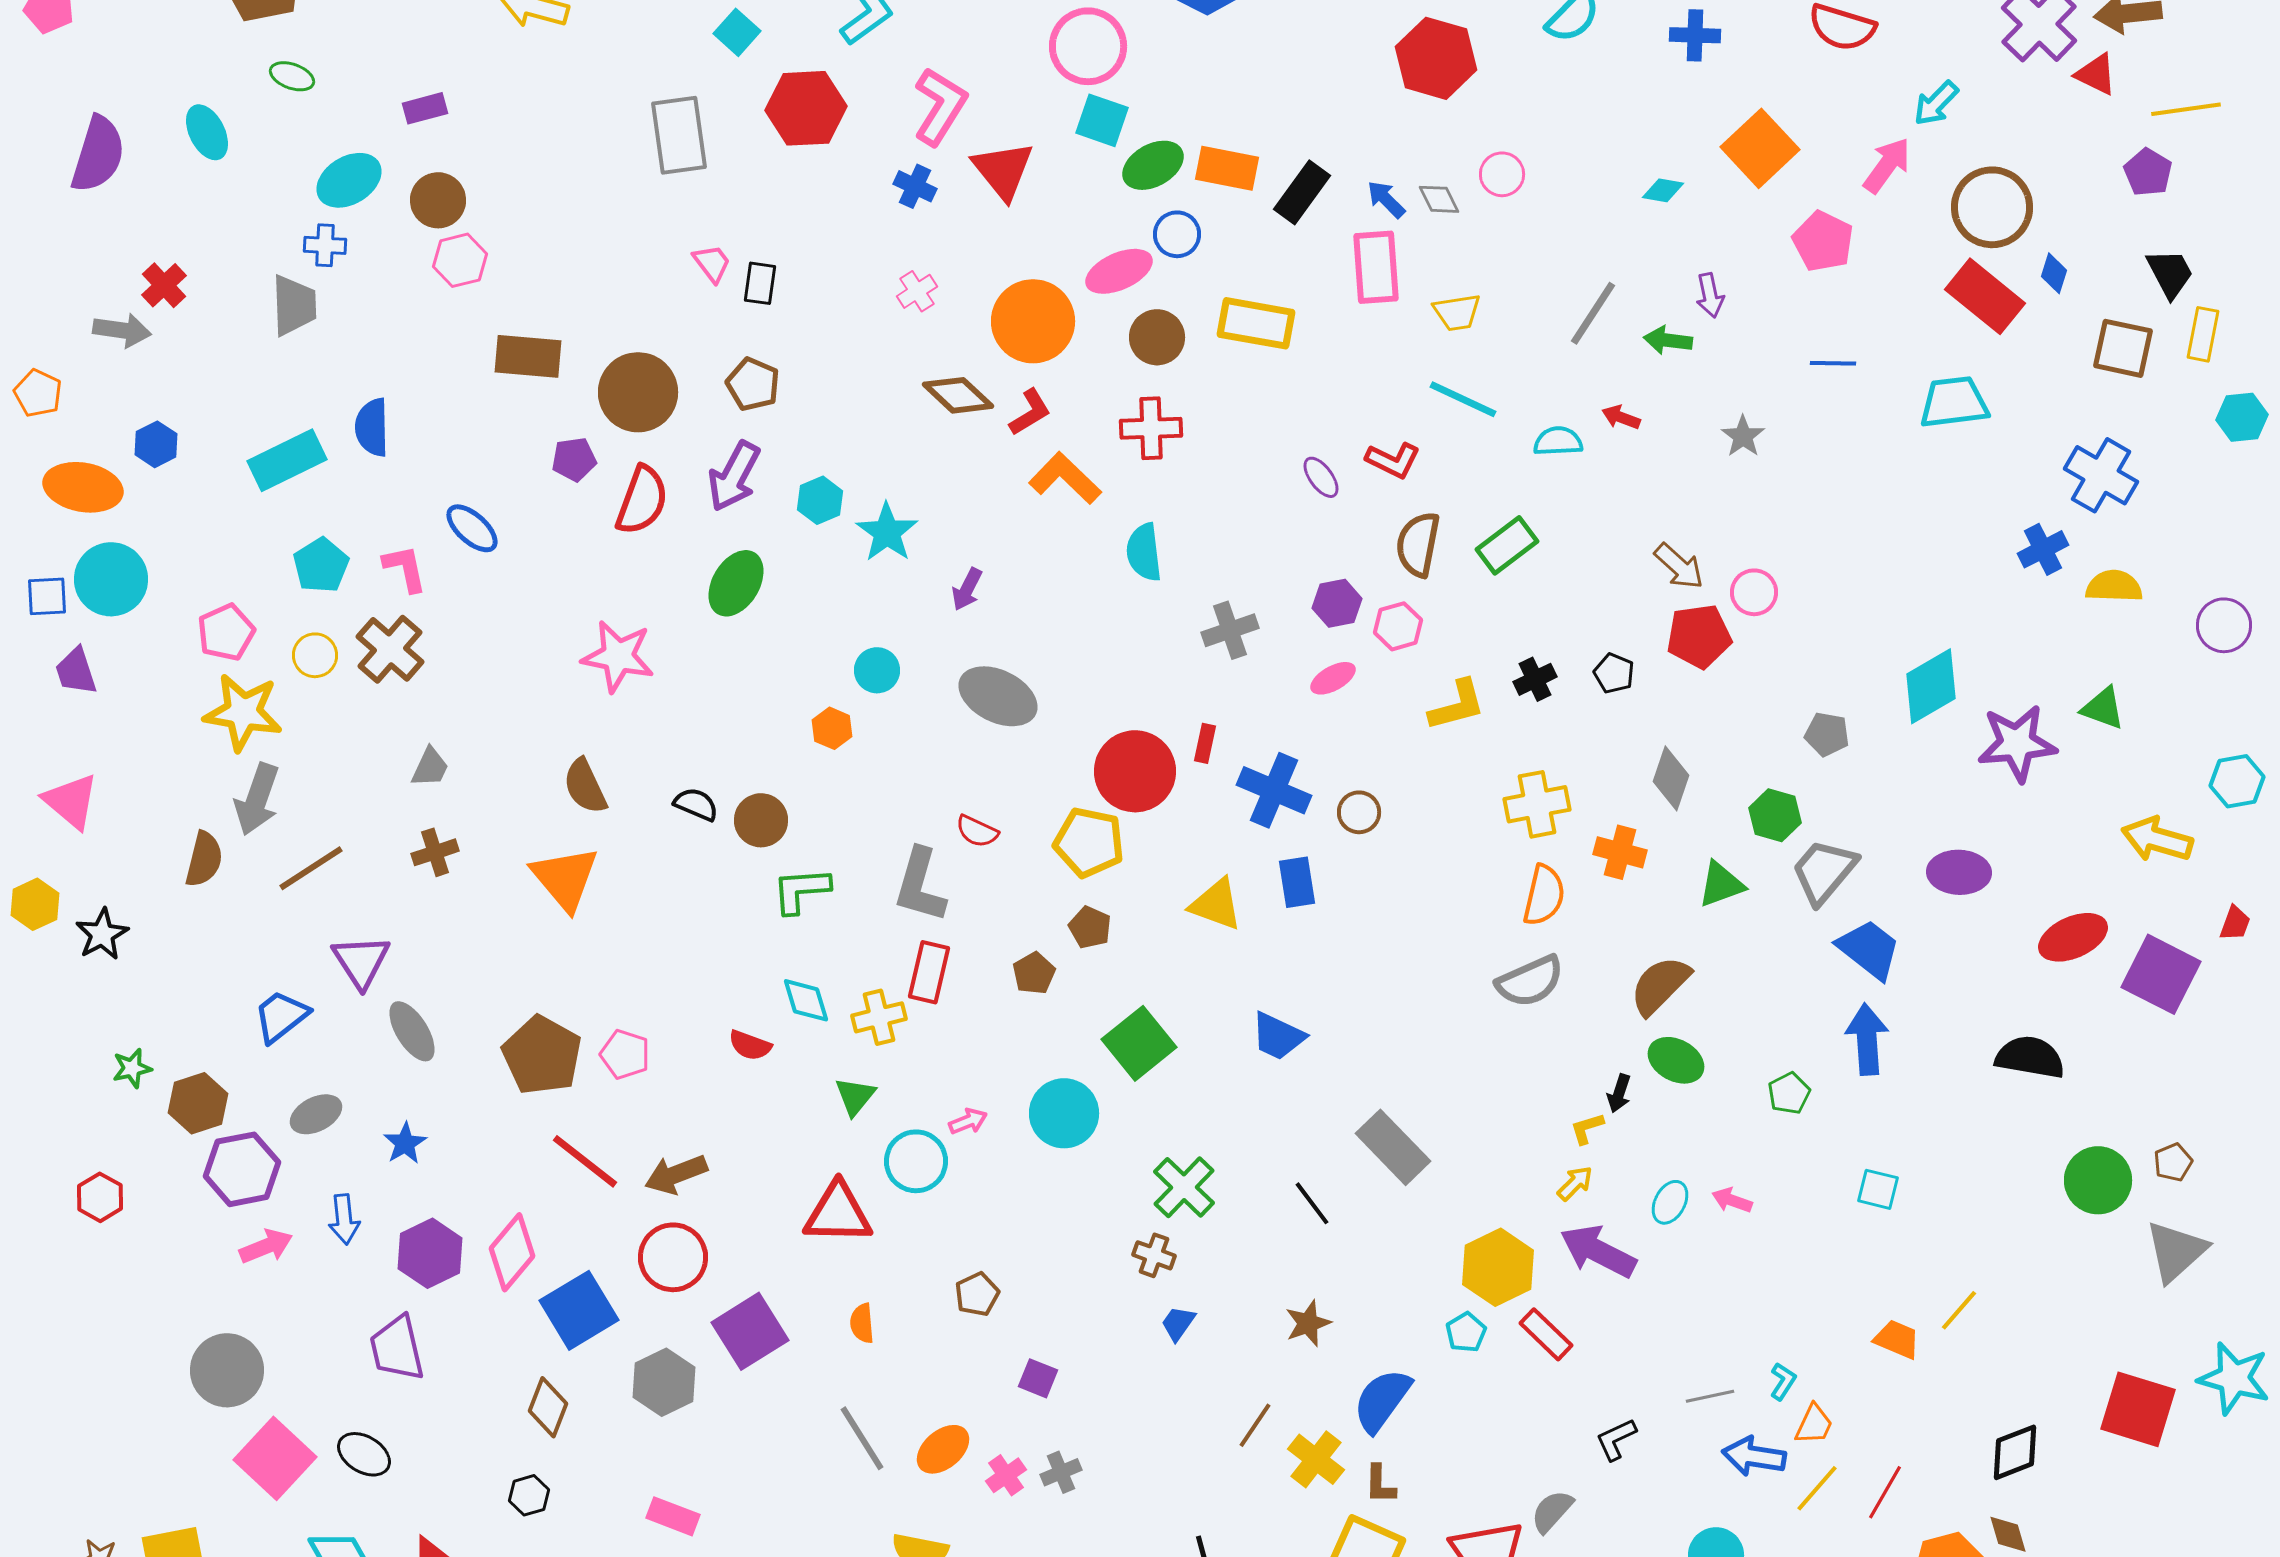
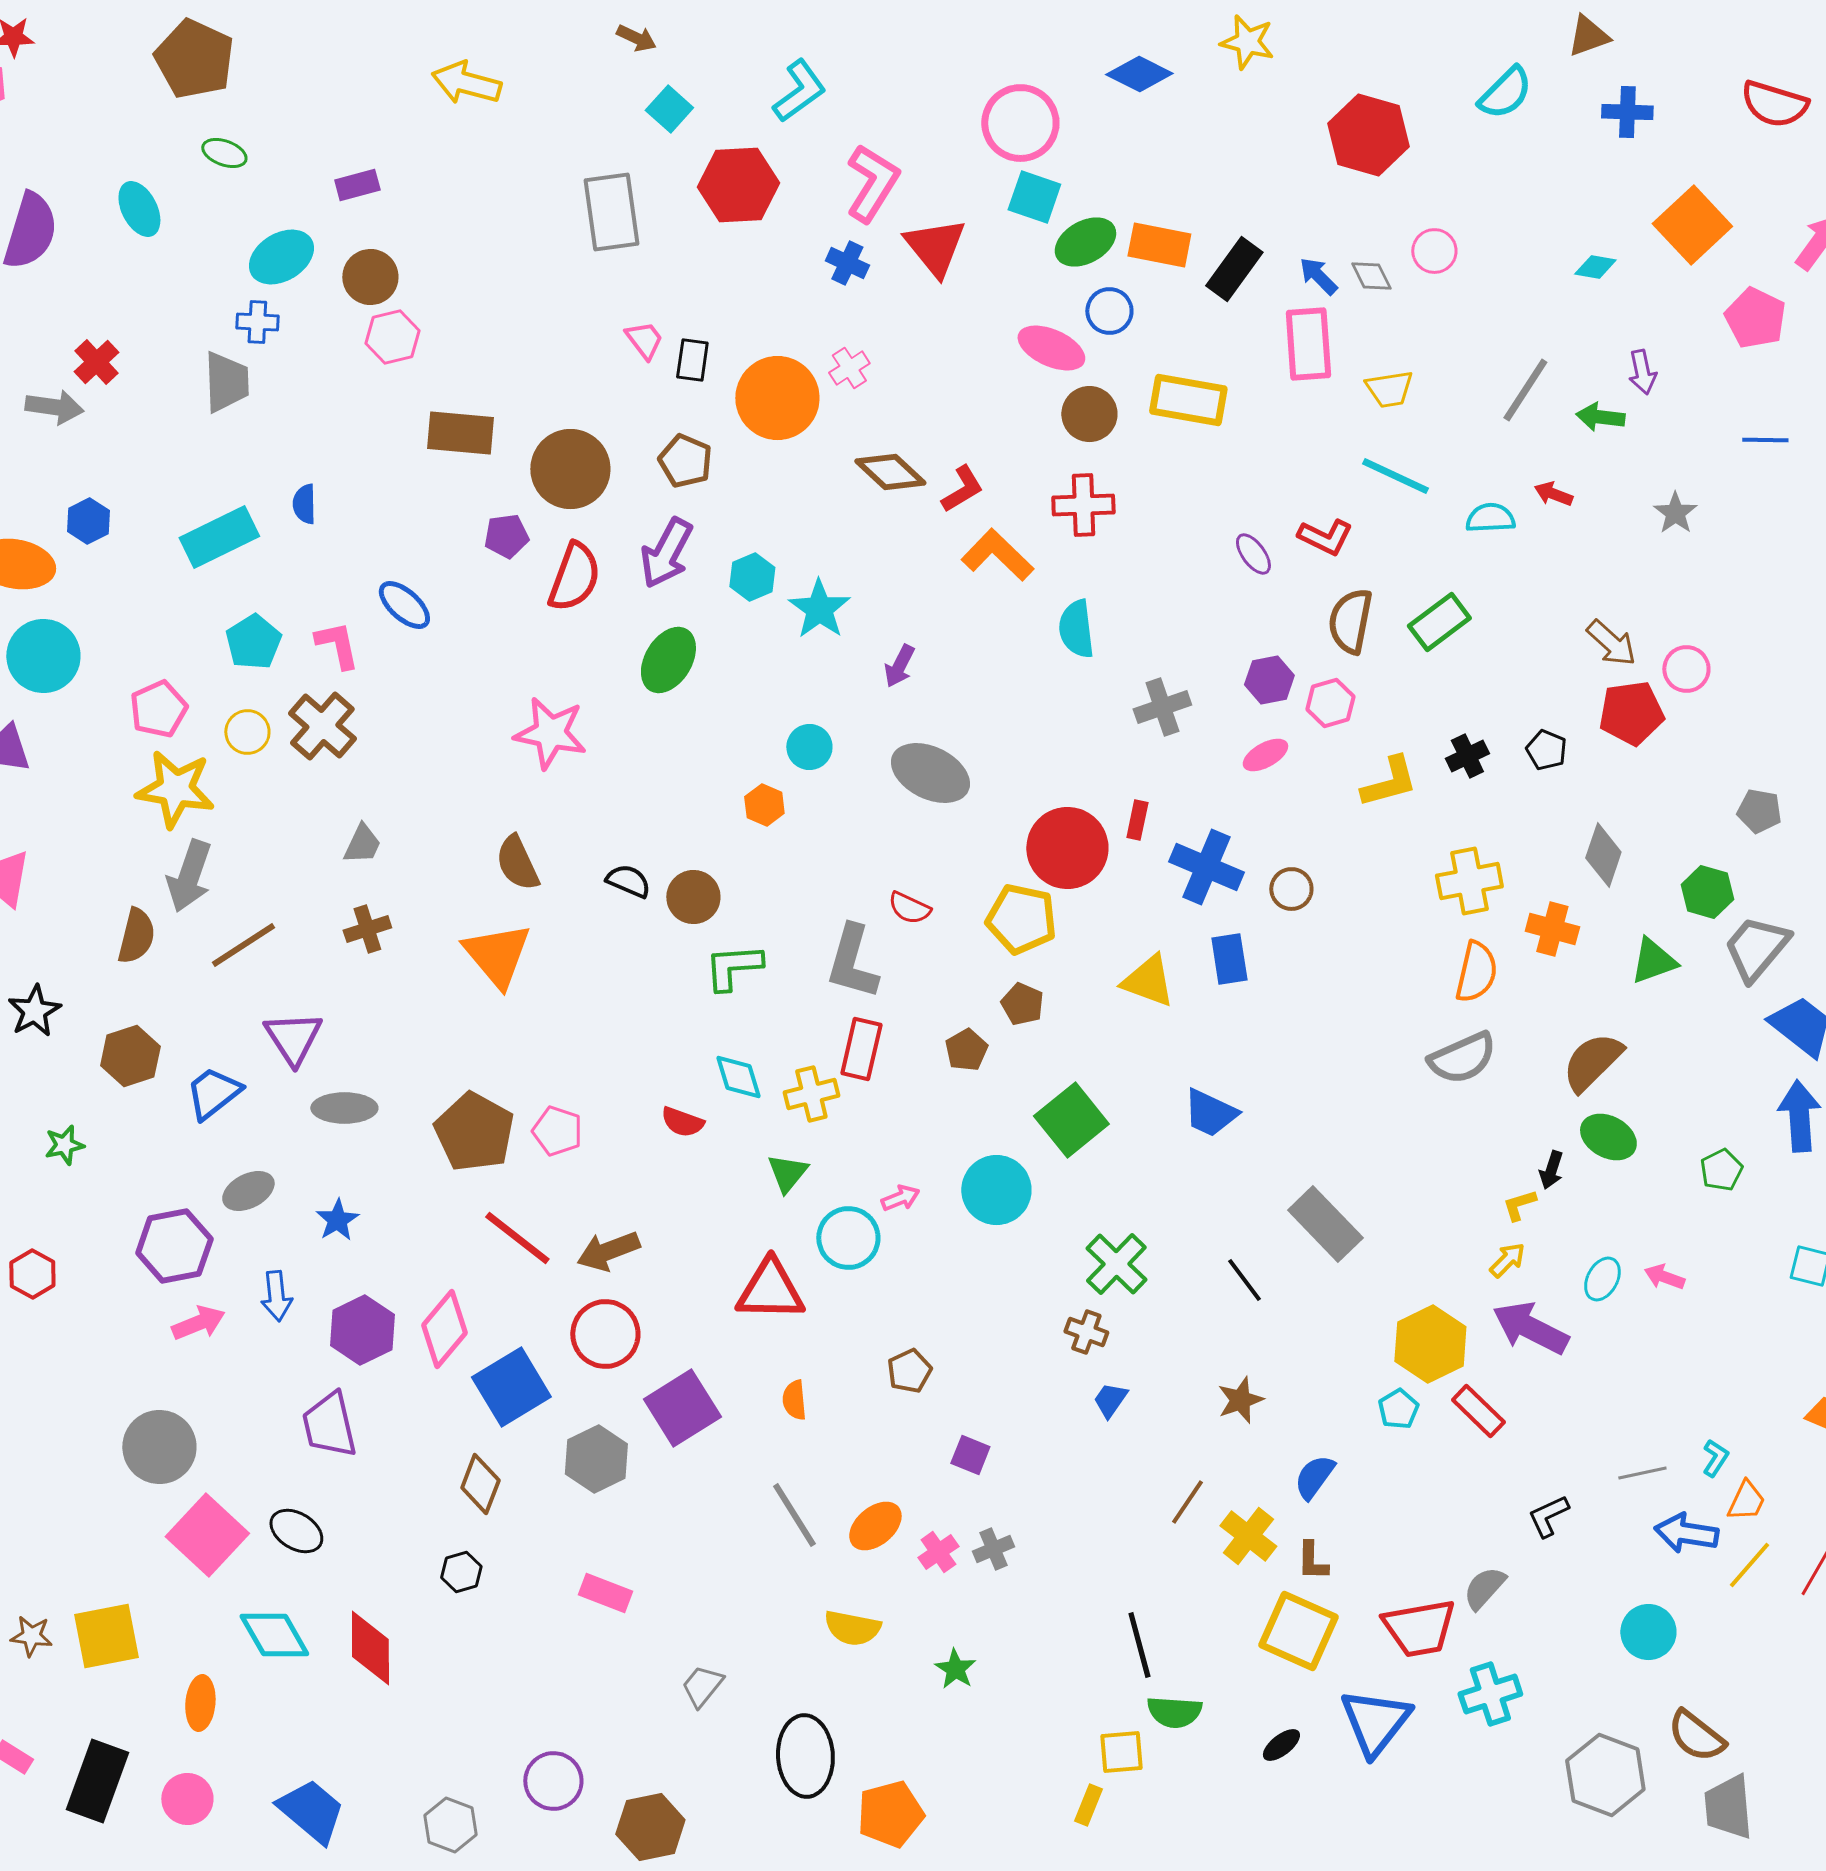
pink ellipse: (1119, 271) -> (1051, 348), turned 48
orange circle: (1033, 321) -> (777, 398), moved
blue semicircle: (372, 427) -> (304, 504), size x0.7
gray ellipse: (412, 1031) -> (344, 1108), turned -58
brown hexagon: (198, 1103) -> (130, 1056), moved
blue semicircle: (1382, 1400) -> (1314, 1477), size x0.7

